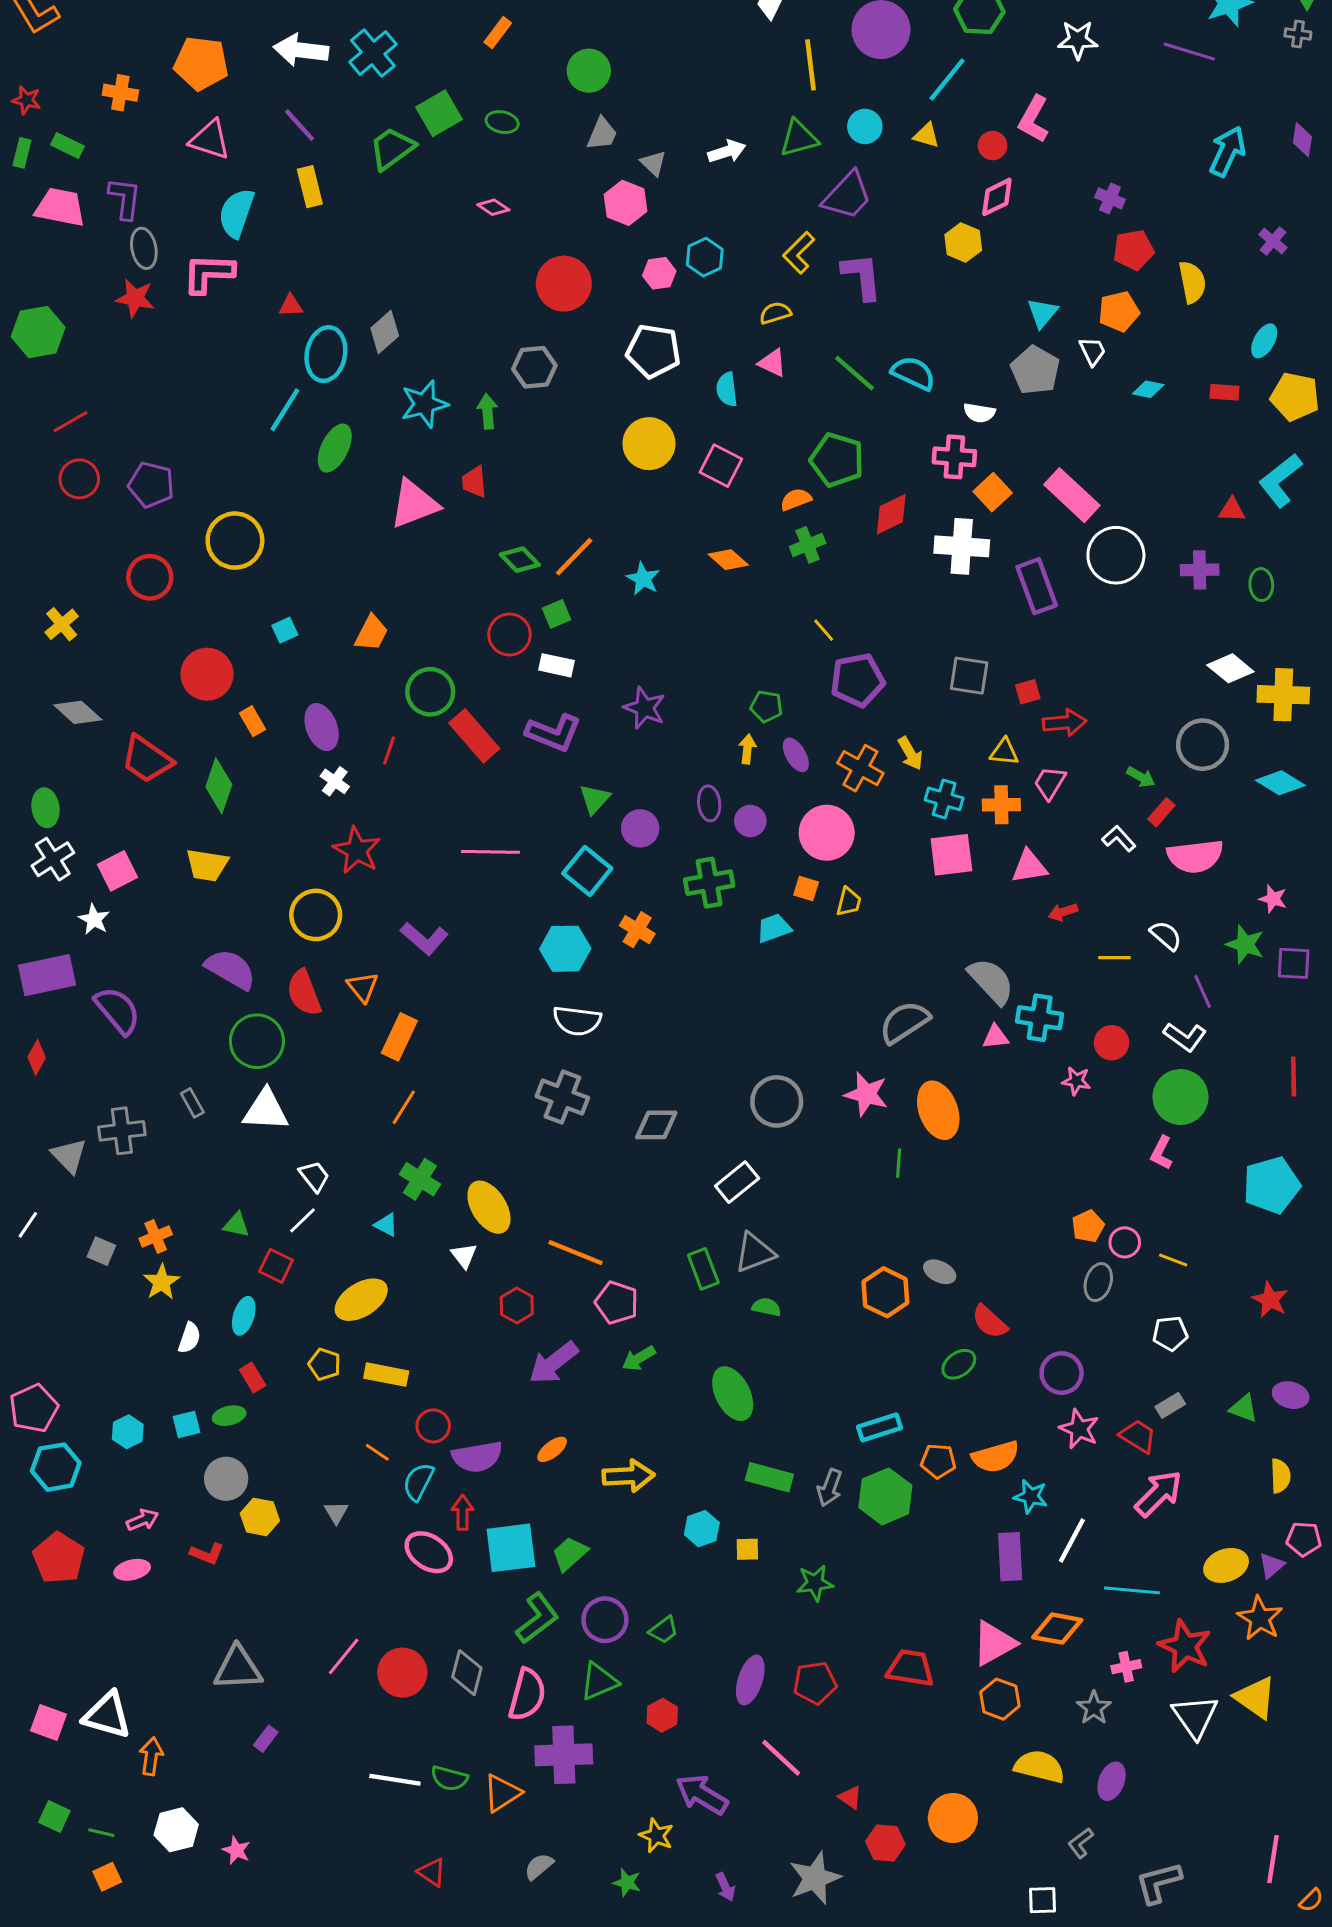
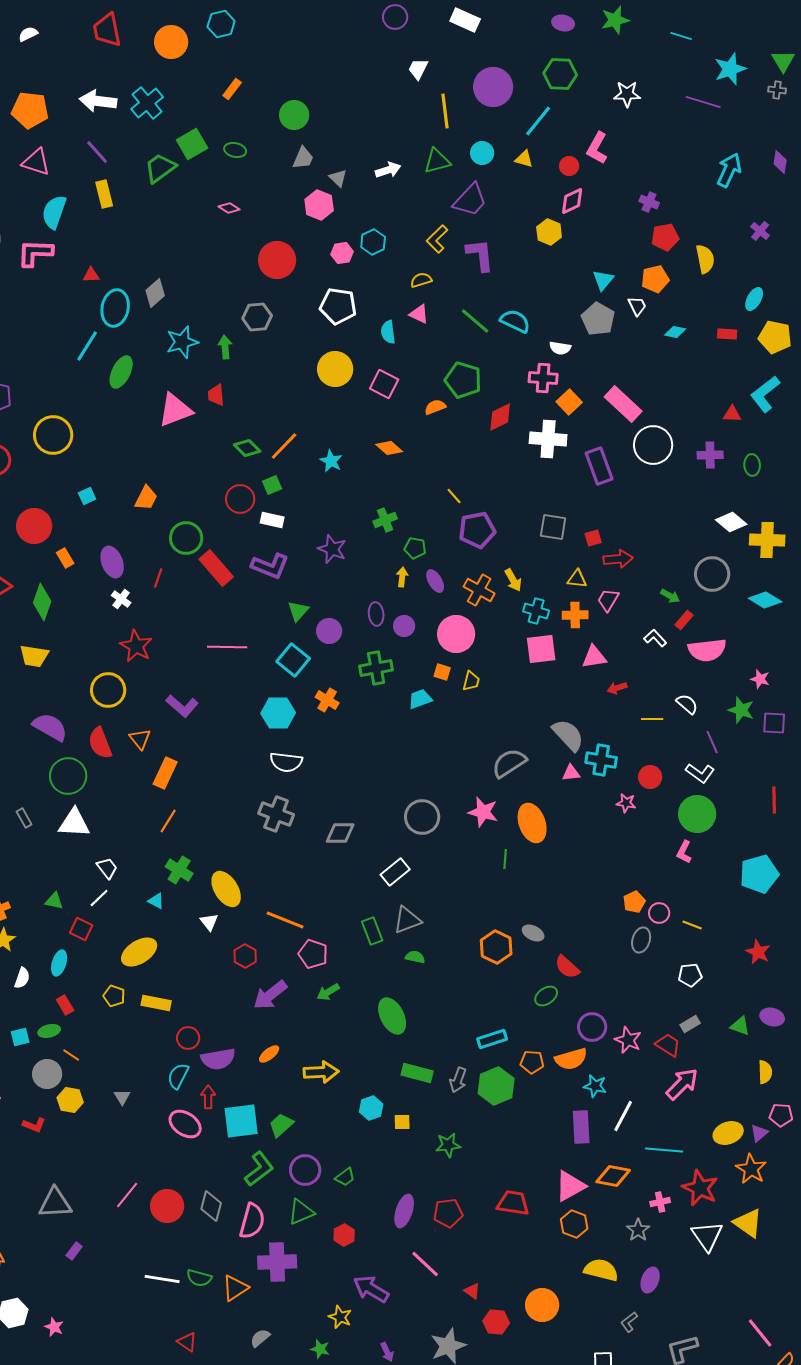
green cross: (808, 545) -> (385, 520), moved
purple circle: (1062, 1373) -> (592, 1027), moved
orange line: (377, 1452) -> (71, 1055), moved
pink line: (1273, 1859) -> (760, 1333), turned -48

